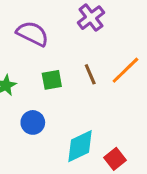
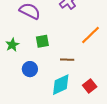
brown line: (90, 74) -> (67, 60), moved, turned -64
red square: (115, 159) -> (90, 86), moved

